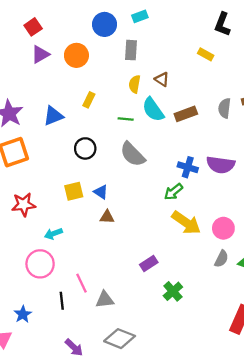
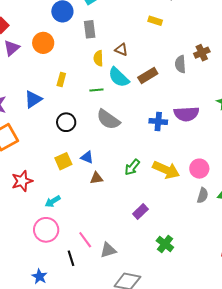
green arrow: (173, 192) -> (132, 167), moved
green cross: (173, 291) -> (165, 244), moved

